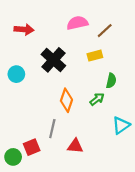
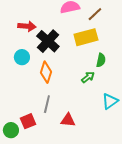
red arrow: (24, 29) -> (27, 26), moved
yellow rectangle: (95, 56) -> (86, 37), size x1.6
cyan circle: (16, 74) -> (22, 57), moved
orange diamond: (66, 100) -> (46, 72), moved

